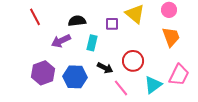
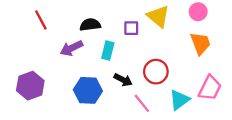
purple hexagon: (43, 73) -> (30, 86), moved

